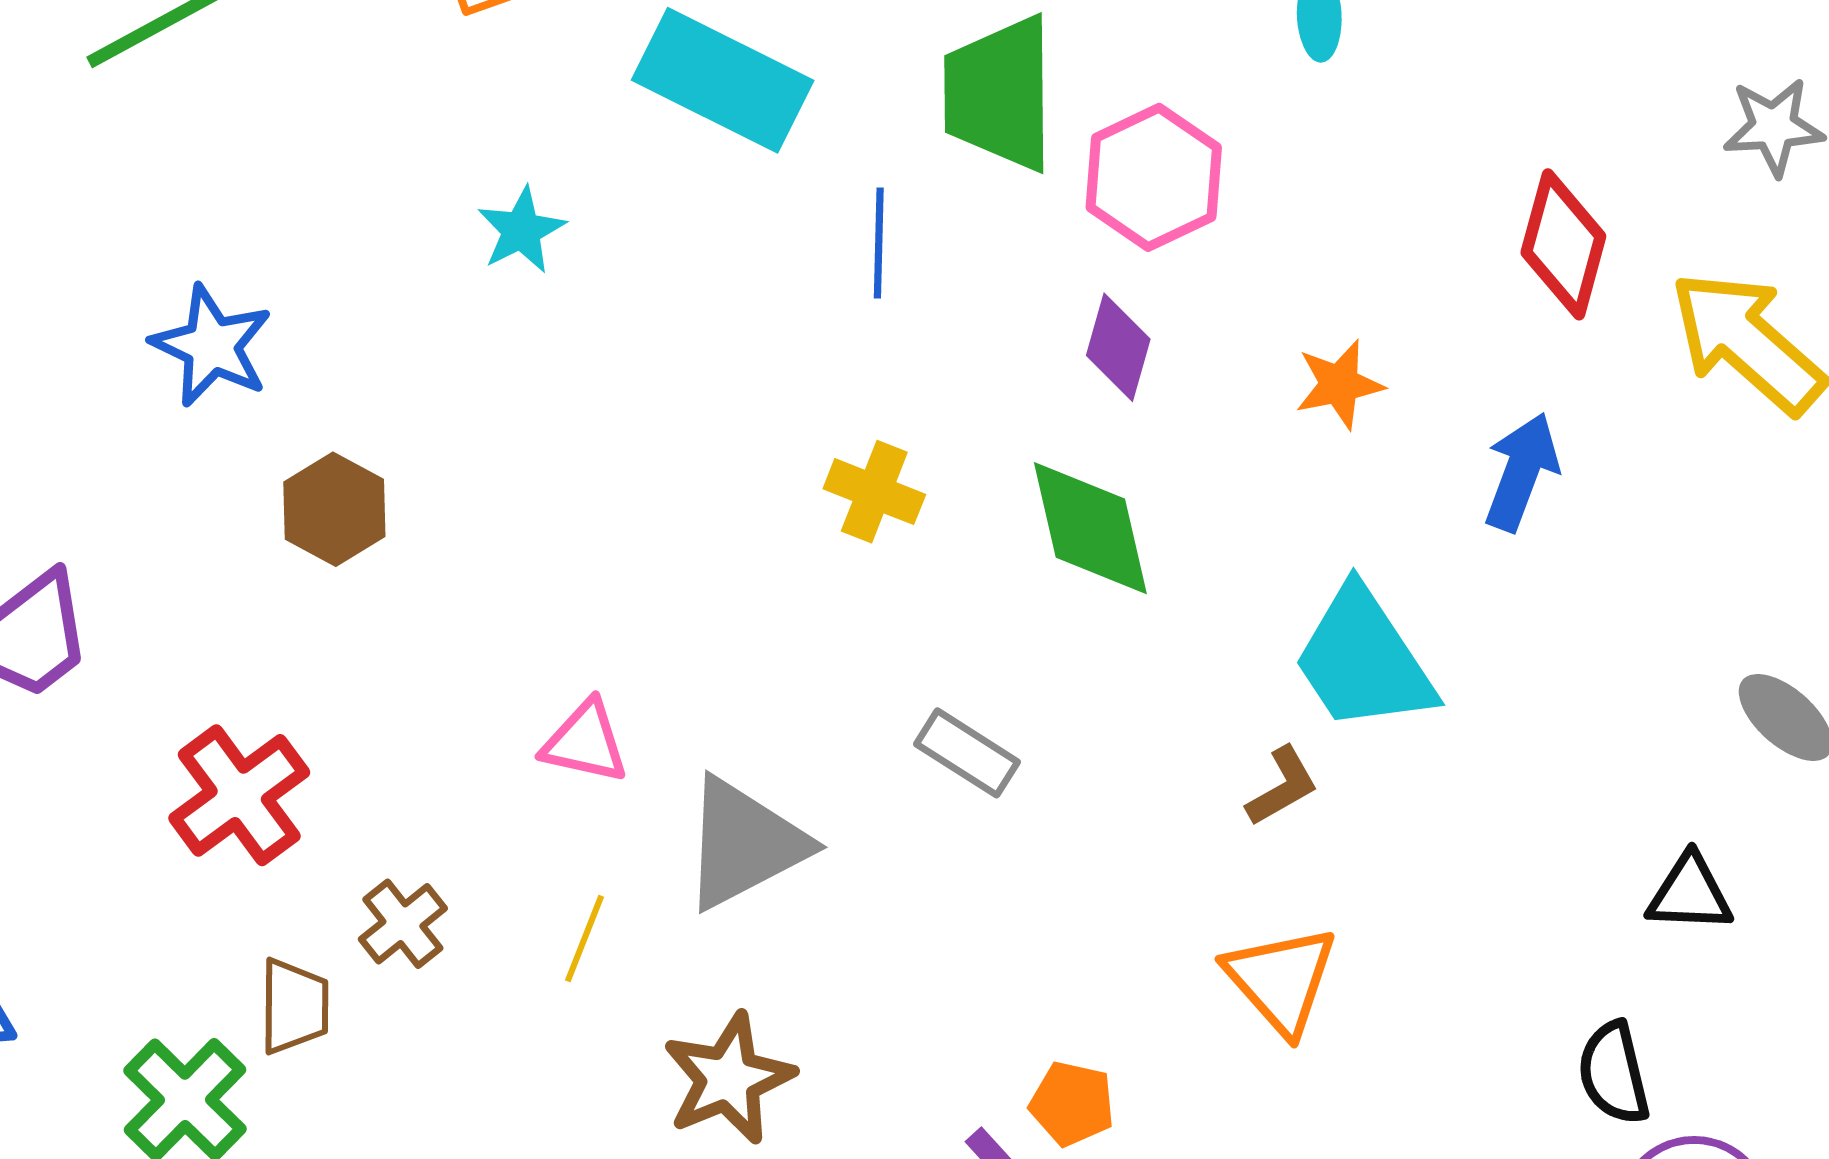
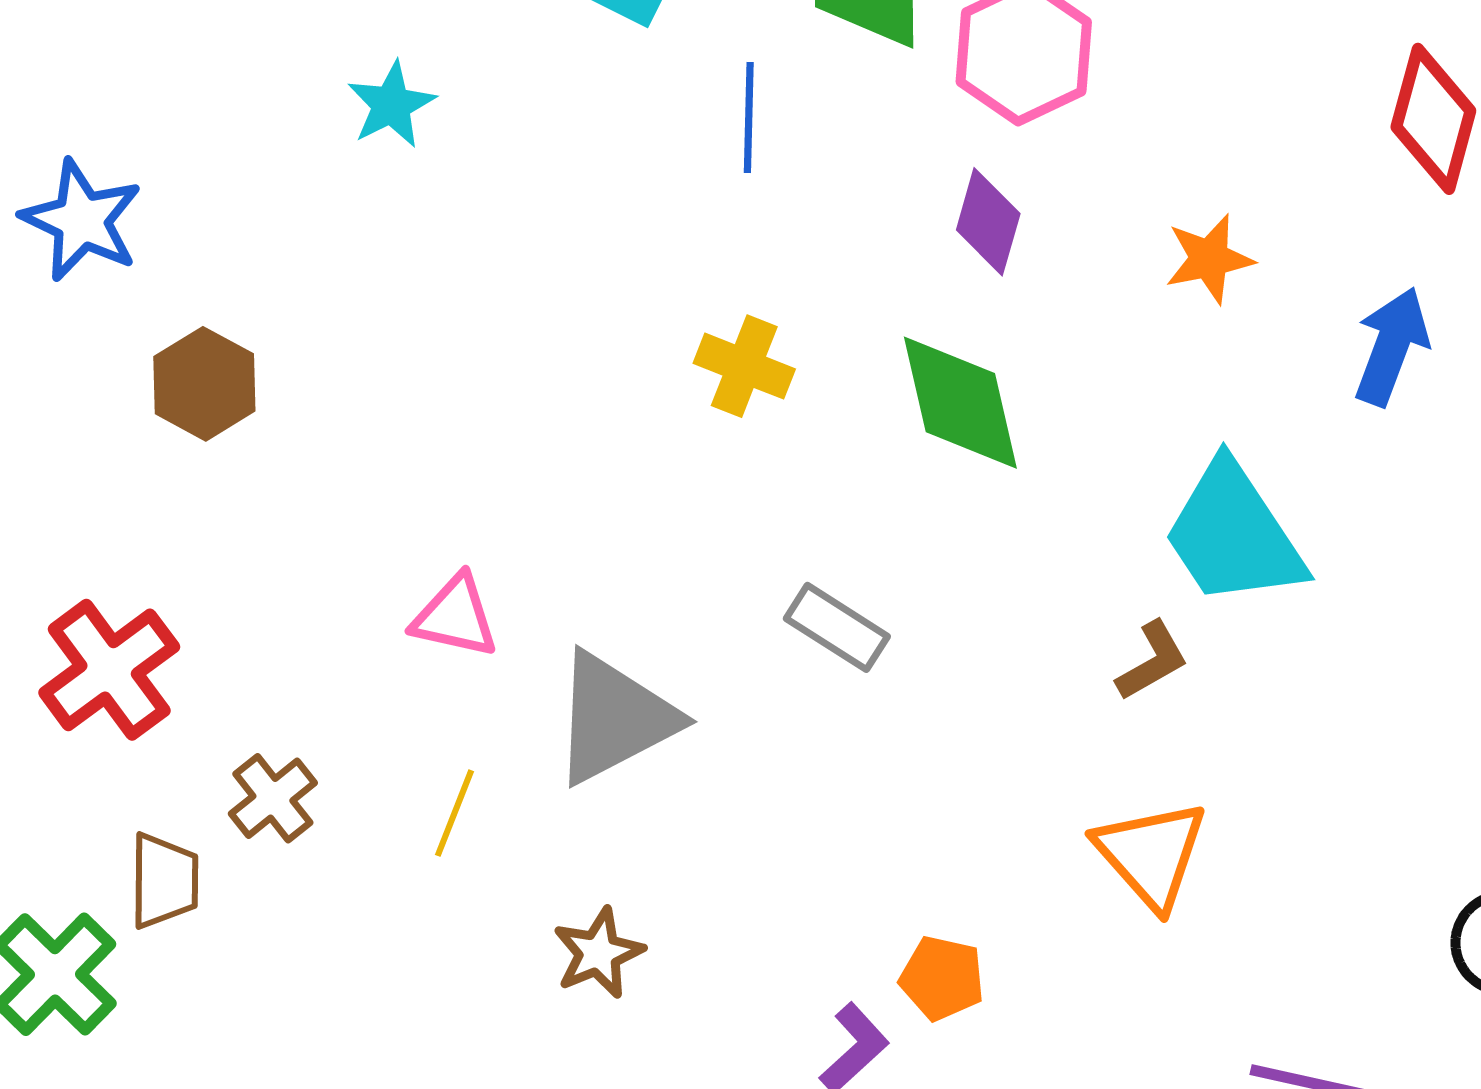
brown star: (728, 1079) -> (598, 953), size x0.7

